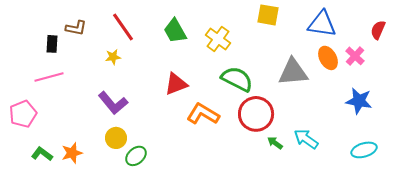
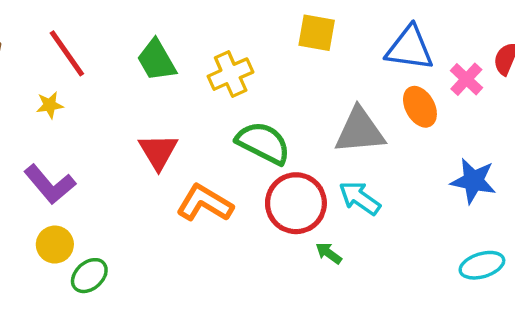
yellow cross: (218, 39) -> (231, 74), turned 30
pink cross: (355, 56) -> (466, 79), moved
red triangle: (176, 84) -> (158, 152), turned -40
cyan arrow: (306, 139) -> (360, 198), moved

